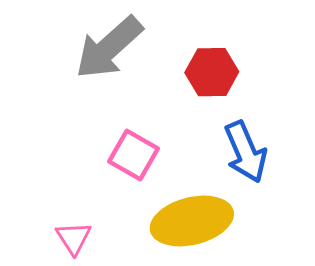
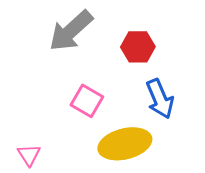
pink triangle: (74, 238) -> (29, 155), moved

